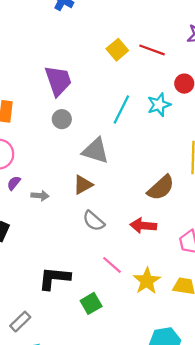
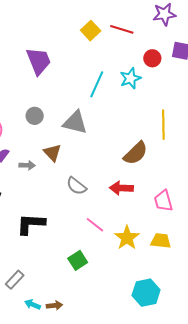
gray circle: (62, 119) -> (35, 116), moved
brown triangle: (83, 185) -> (52, 153), moved, turned -42
black L-shape: (54, 278) -> (31, 224), moved

